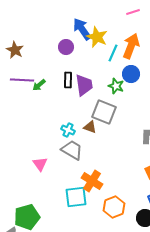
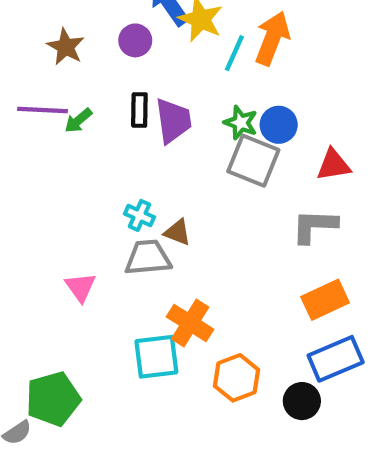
brown star: (15, 50) -> (66, 47), moved
blue circle: (131, 74) -> (279, 125), moved
gray square: (104, 112) -> (253, 161), moved
brown triangle: (90, 127) -> (177, 232), moved
gray trapezoid: (72, 150) -> (148, 258), turned -35

